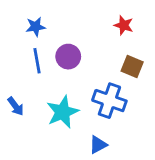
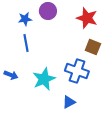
red star: (124, 25) -> (87, 18), size x1.5
purple circle: (68, 57) -> (48, 11), moved
blue arrow: (16, 106) -> (11, 75), turned -32

